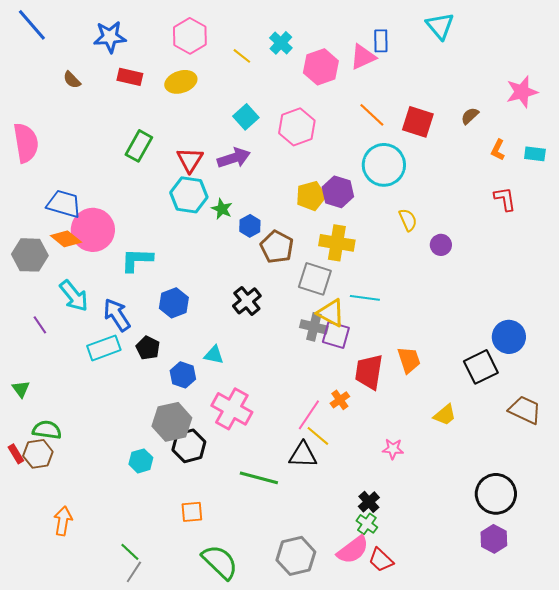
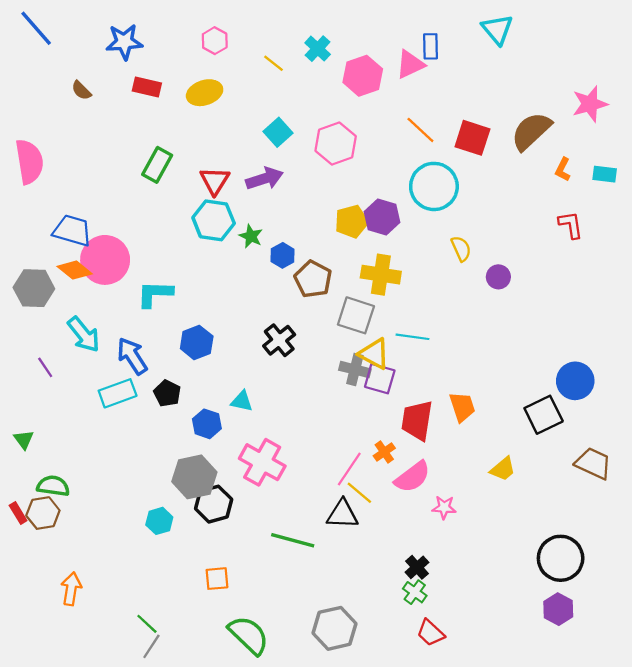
pink hexagon: (190, 36) -> (215, 41), size x0.7
brown semicircle: (470, 116) -> (531, 131), size x2.0
pink semicircle: (353, 550) -> (412, 477), moved

